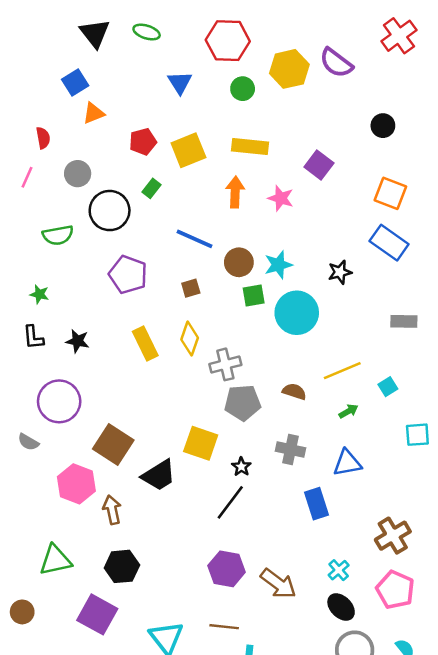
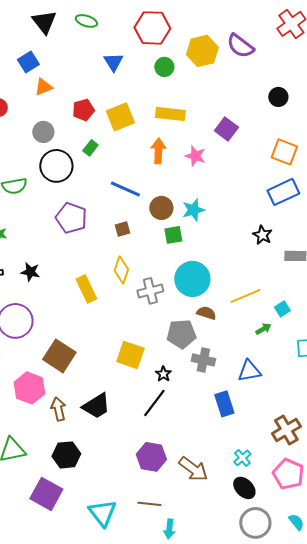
gray circle: (78, 174) -> (43, 132), moved
blue rectangle: (389, 243) -> (283, 192), turned -60
black star: (340, 272) -> (262, 235), moved, turned -30
cyan circle: (297, 313) -> (192, 279), moved
yellow rectangle: (145, 344) -> (86, 289), moved
gray pentagon: (243, 403) -> (181, 334), moved
green arrow: (348, 411) -> (263, 329), moved
black trapezoid: (159, 475) -> (96, 406), moved

